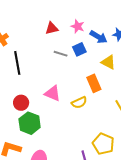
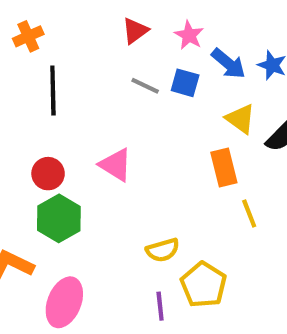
red triangle: (52, 28) -> (135, 31), turned -32
blue square: (79, 49) -> (185, 83), turned 32
orange rectangle: (94, 83) -> (224, 168), moved
yellow semicircle: (79, 102) -> (163, 250), moved

